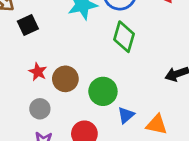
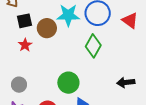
red star: (38, 72) -> (25, 45), moved
brown circle: (65, 79) -> (47, 28), moved

